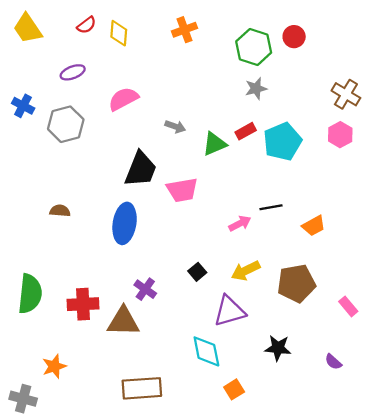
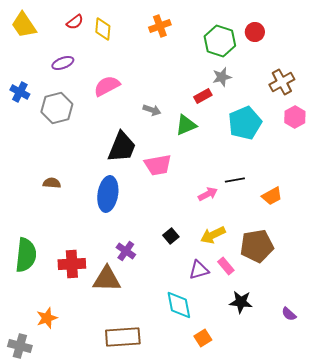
brown cross: (346, 94) -> (282, 82), moved, turned 30
red rectangle: (246, 131) -> (203, 96), moved
pink rectangle: (348, 306) -> (226, 266), moved
purple triangle: (229, 311) -> (199, 270), size x0.7

